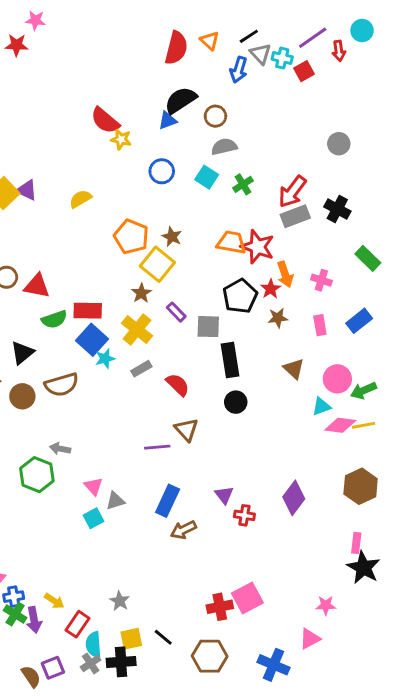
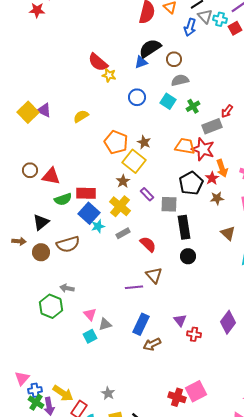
red arrow: (292, 192) -> (227, 111), size x0.6
gray rectangle: (295, 216) -> (212, 126), moved
yellow arrow: (54, 601) -> (63, 393), size x1.5
red cross: (220, 607) -> (177, 397), turned 30

